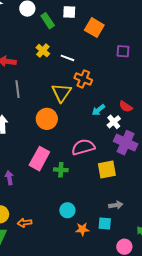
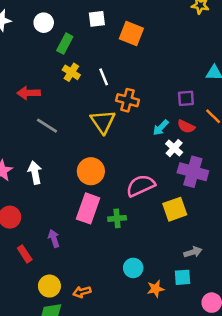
green rectangle: (48, 21) -> (65, 44), moved, turned 70
purple square: (123, 51) -> (186, 98), moved
white line: (67, 58) -> (104, 77), turned 56
gray line: (18, 89) -> (47, 126), turned -42
cyan arrow: (98, 110) -> (161, 128), moved
orange circle: (47, 119) -> (91, 171), moved

